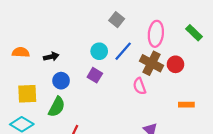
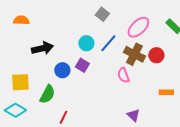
pink ellipse: (156, 34) -> (138, 27), turned 40
orange semicircle: (21, 52) -> (21, 20), moved
black arrow: (51, 57) -> (42, 48), size x1.5
blue circle: (61, 81) -> (62, 70), moved

